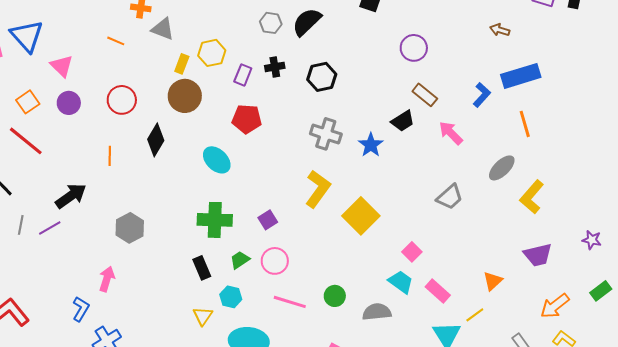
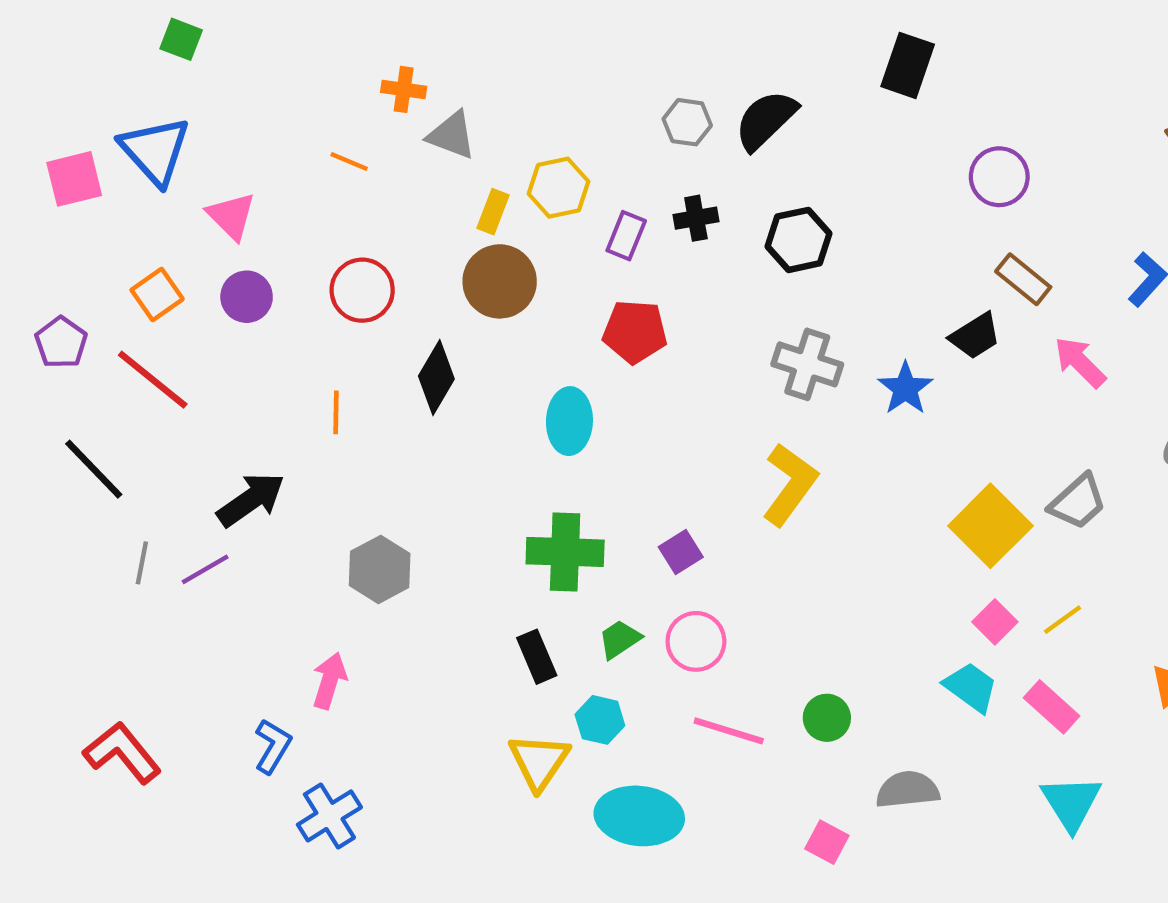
cyan ellipse: (217, 160) -> (569, 421), turned 48
yellow square: (361, 216) -> (990, 526), moved
gray semicircle: (377, 312) -> (908, 790), moved
yellow line: (475, 315) -> (1062, 620), moved
yellow triangle: (203, 316) -> (539, 761), size x1.4

